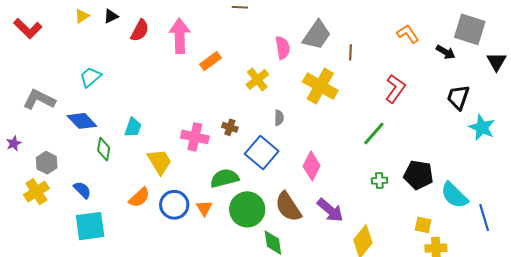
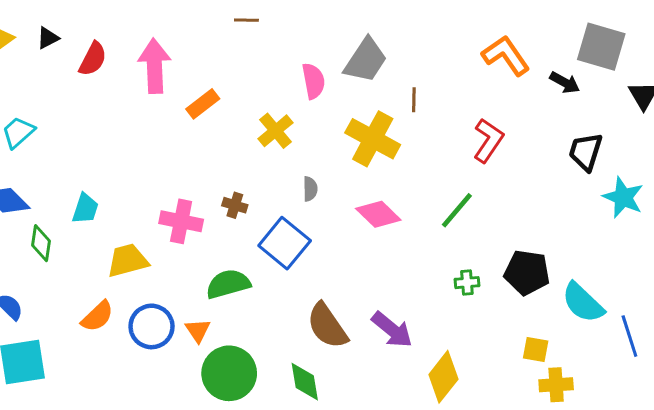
orange L-shape: (408, 34) -> (506, 55), size x1.4
brown line: (351, 52) -> (414, 100), moved
yellow trapezoid: (160, 162) -> (128, 260), turned -72
pink diamond: (312, 166) -> (378, 214), moved, turned -72
green circle: (247, 209) -> (229, 373), moved

